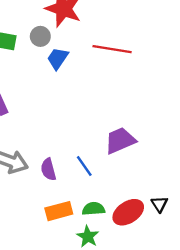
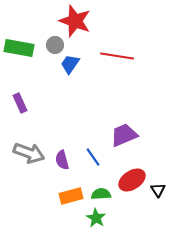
red ellipse: (128, 212) -> (132, 180), moved

